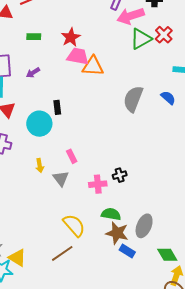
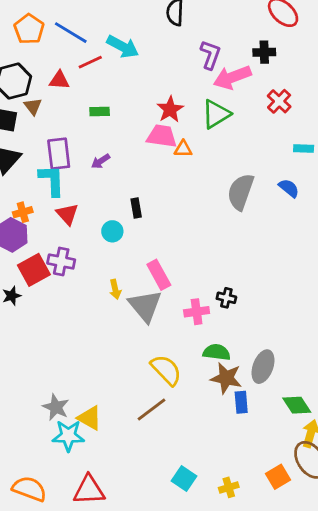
red star: (71, 37) -> (170, 109), moved
green triangle: (141, 39) -> (216, 114), moved
orange triangle: (93, 66) -> (183, 149), size x0.6
cyan circle: (39, 124) -> (112, 231), size x0.6
pink rectangle: (72, 156) -> (159, 275), size x1.5
black cross: (120, 175) -> (226, 298), turned 32
gray triangle: (61, 178) -> (145, 306), size x1.5
blue rectangle: (127, 251) -> (241, 402), turned 56

